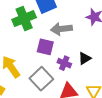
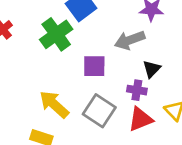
gray arrow: (61, 29) -> (130, 40), moved
purple cross: (64, 63) -> (137, 90), moved

